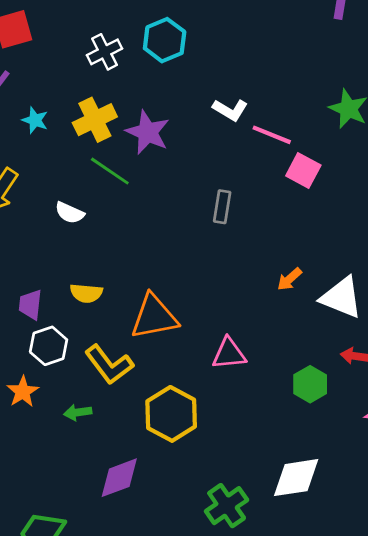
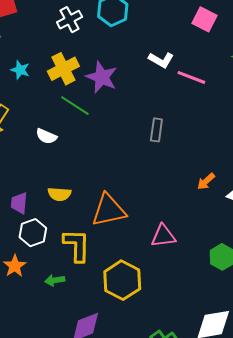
pink square: (303, 171) -> (204, 19), moved
yellow L-shape: (109, 365) -> (77, 245), turned -141

